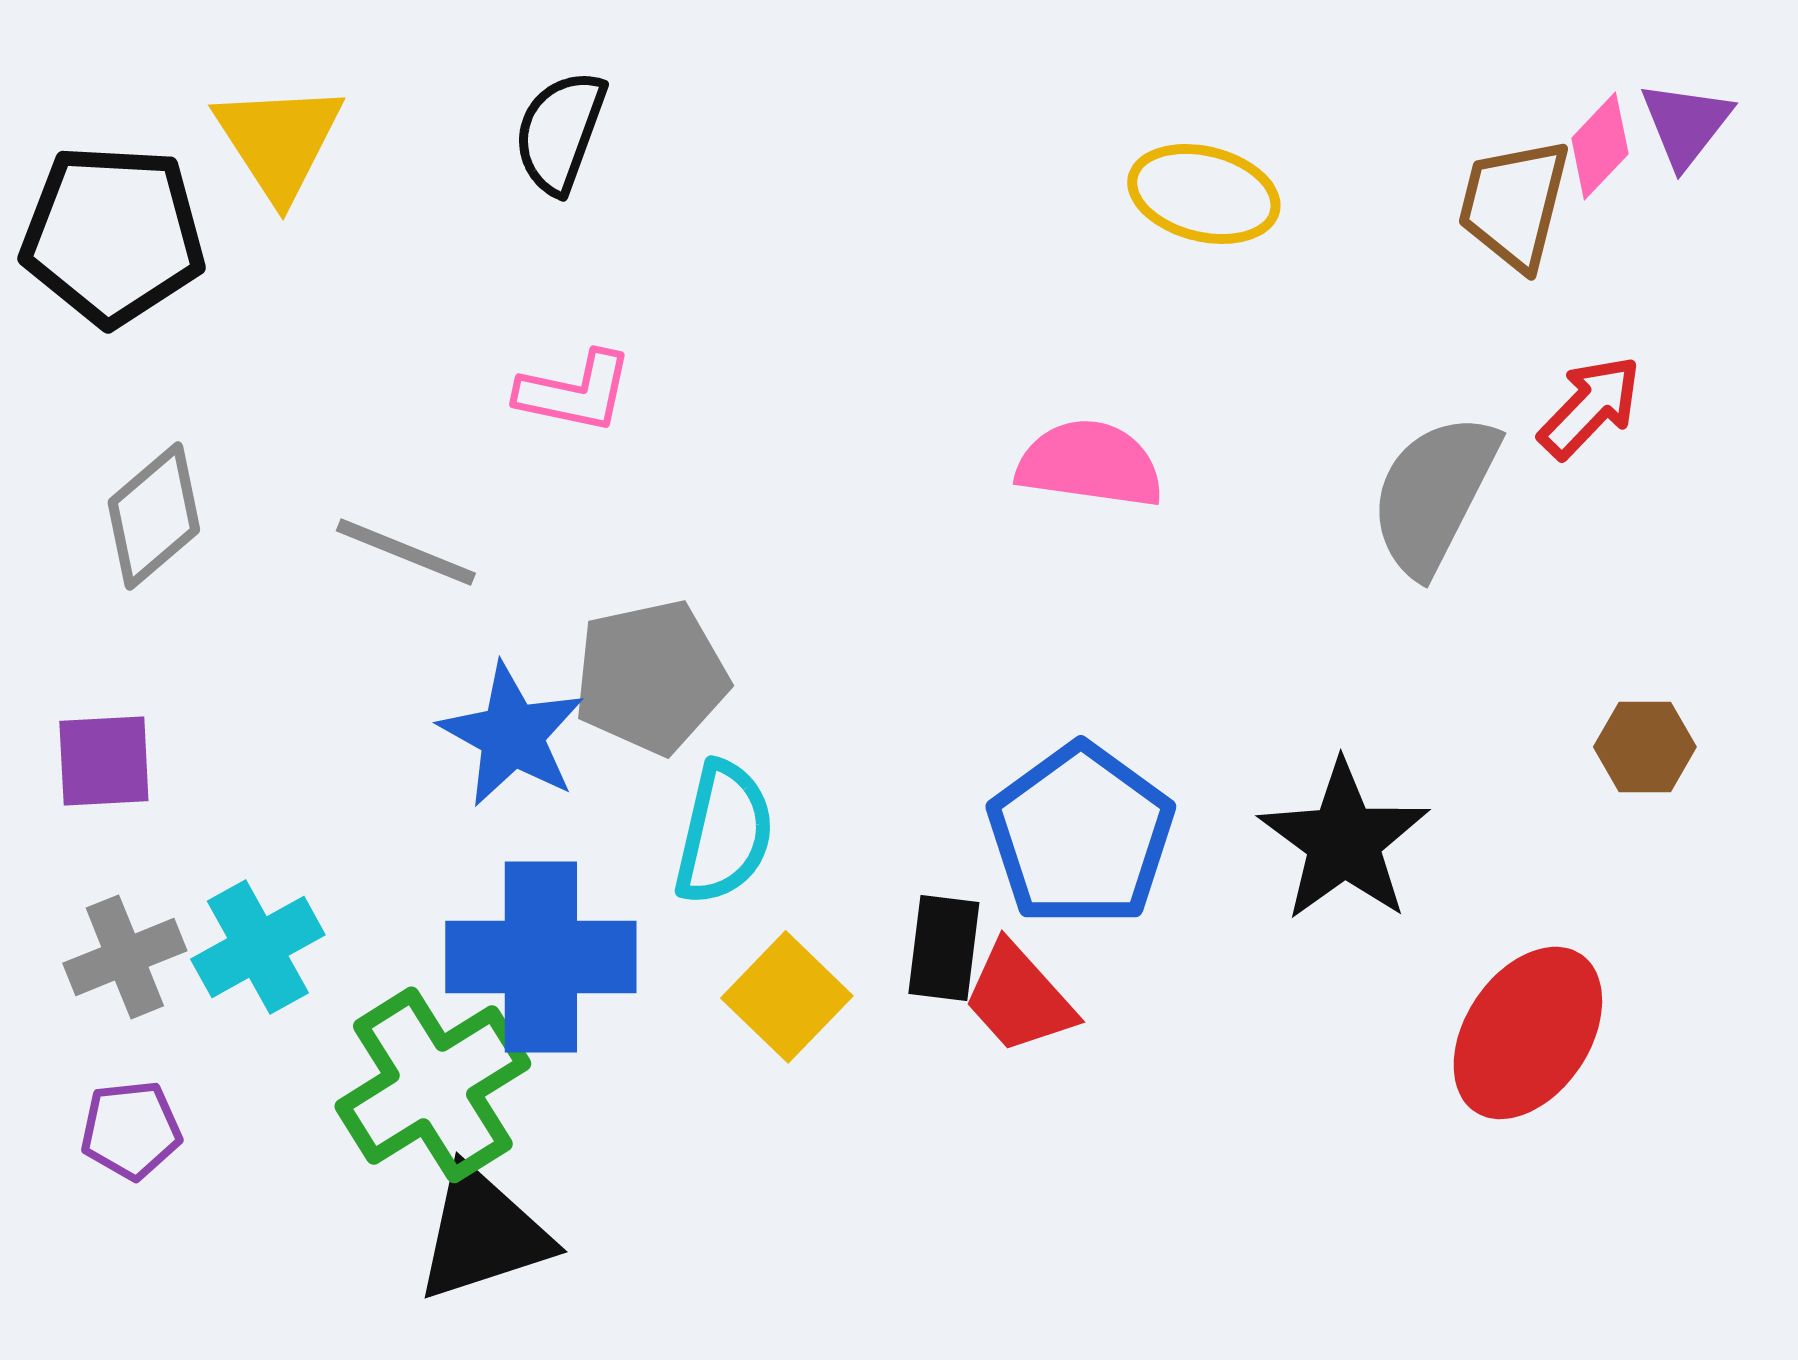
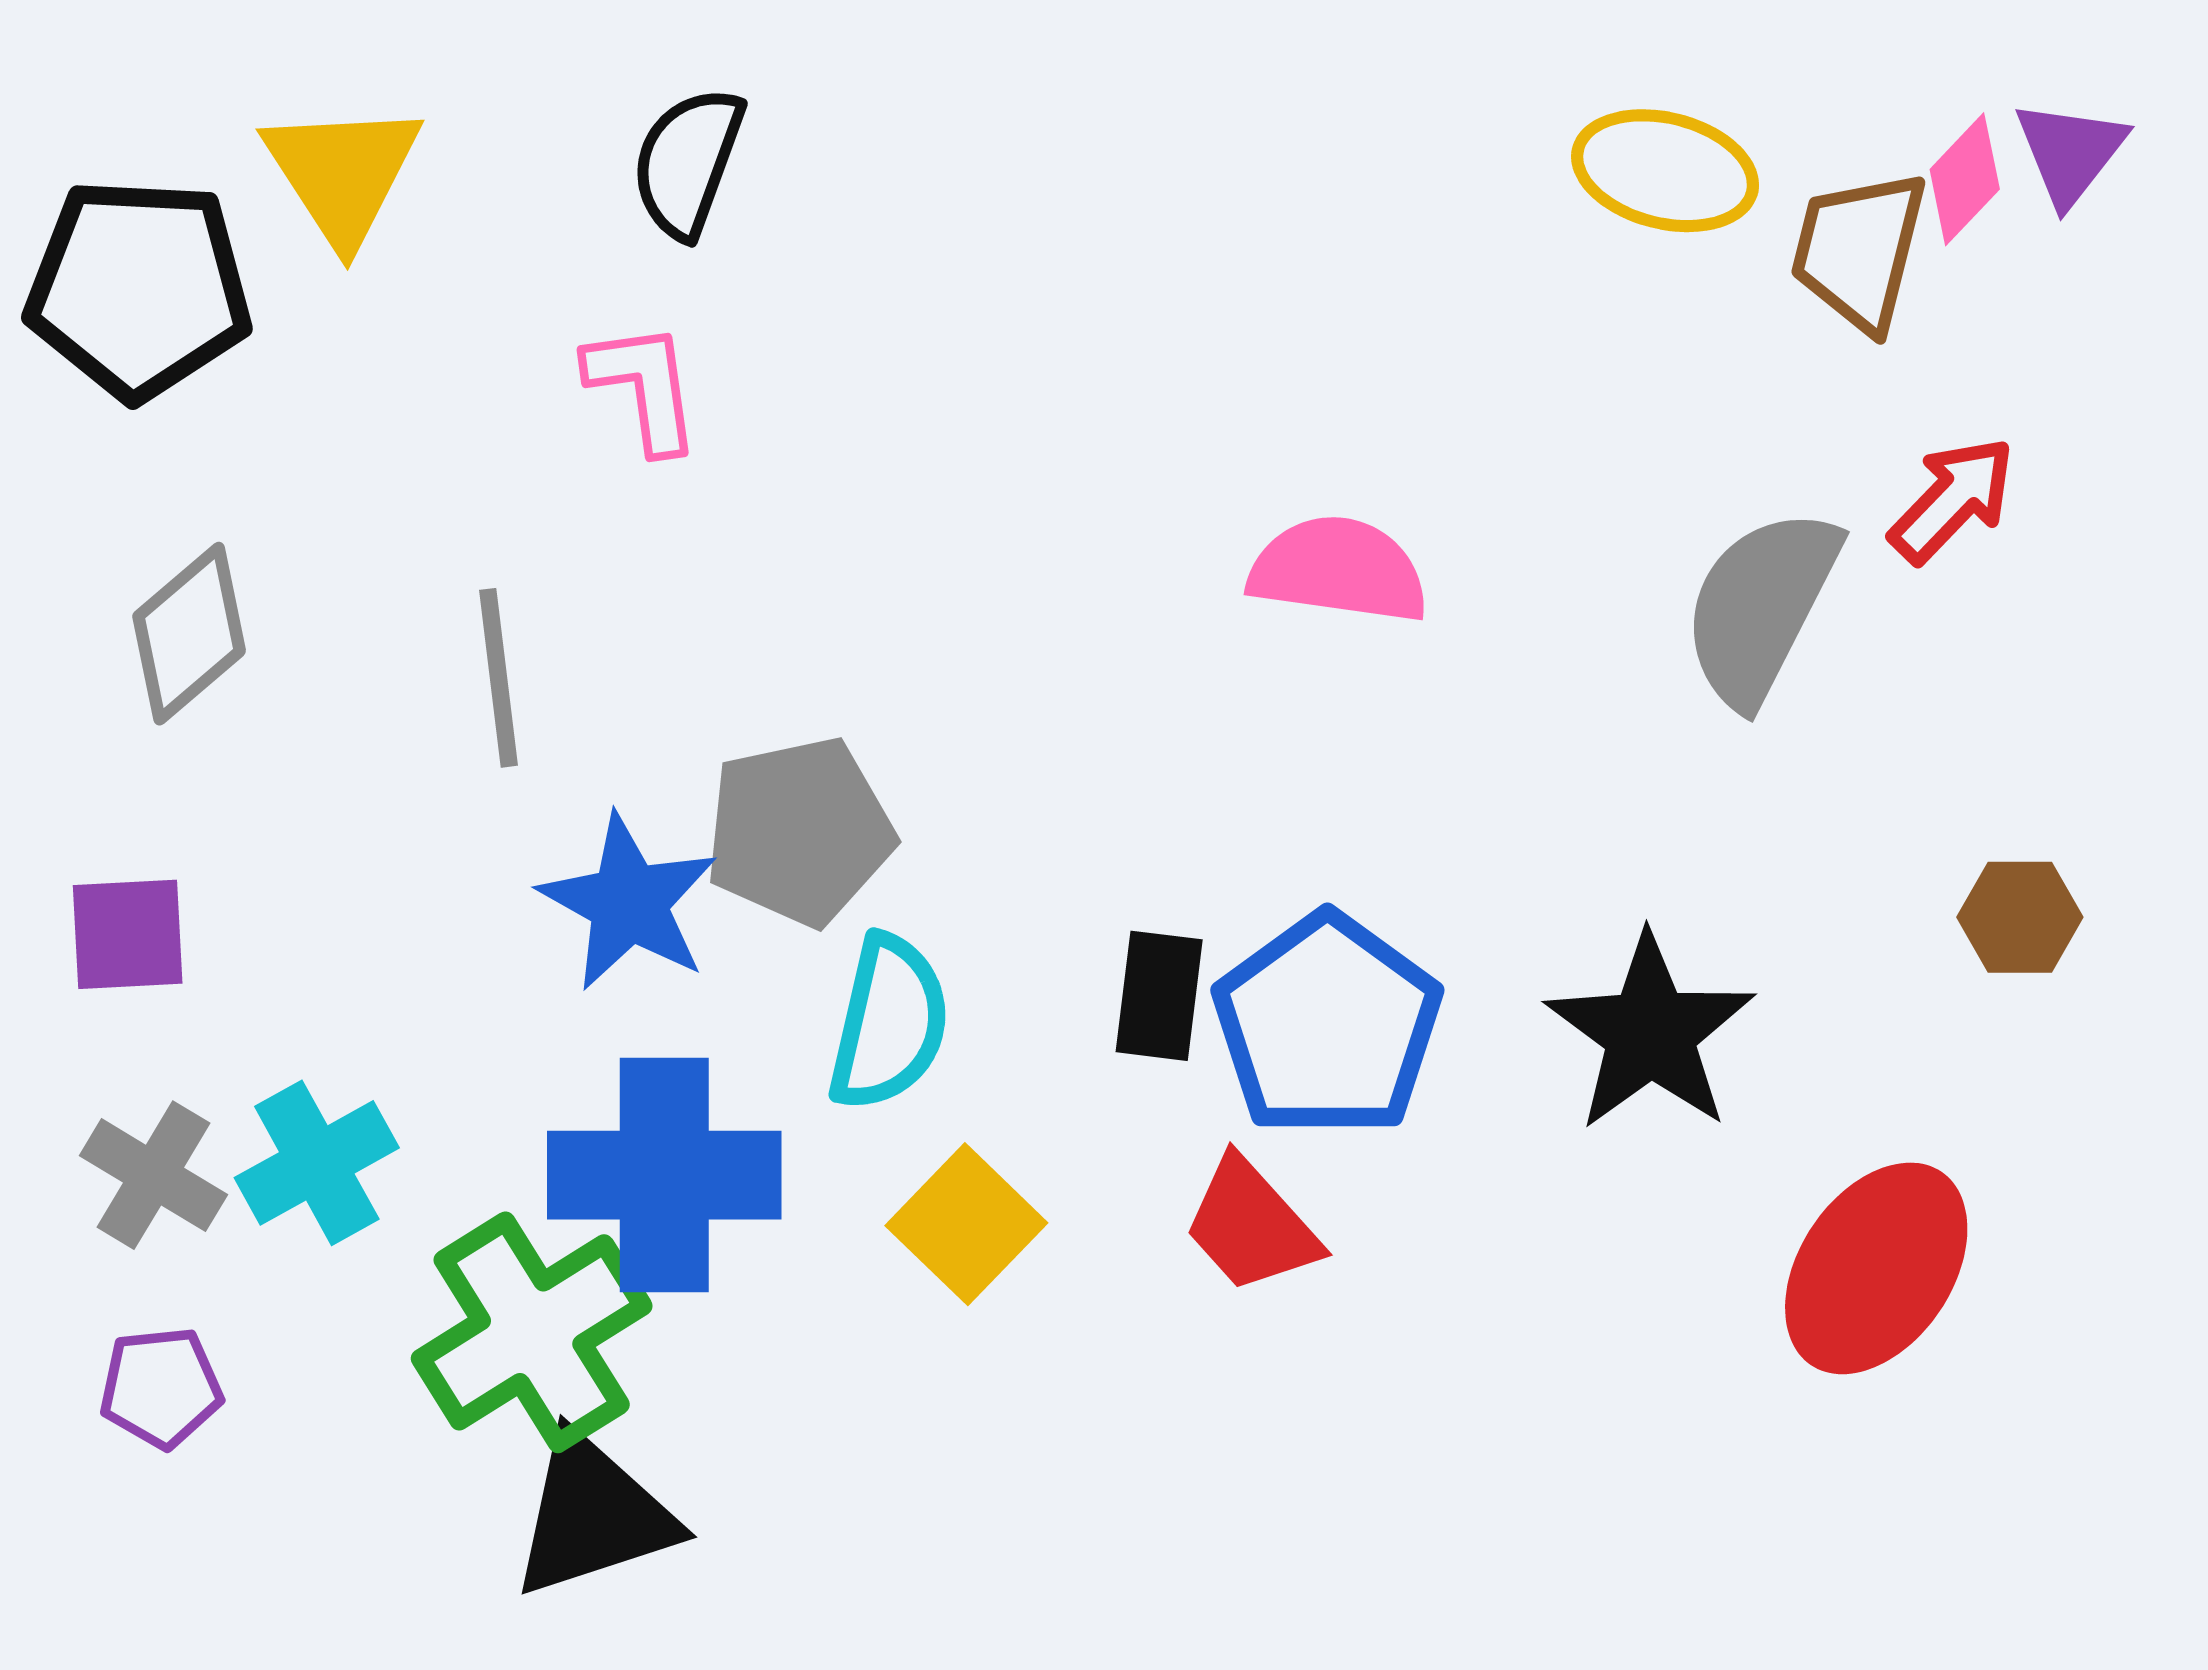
yellow ellipse: (1204, 194) -> (1665, 171), moved
pink L-shape: (575, 392) -> (643, 387), moved, turned -110
gray line: (406, 552) -> (499, 678), turned 61
black rectangle: (944, 948) -> (1159, 996), moved
gray cross: (125, 957) -> (153, 1175), turned -37

